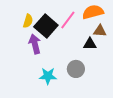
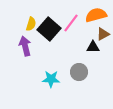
brown triangle: (100, 31) -> (103, 34), turned -32
purple arrow: (35, 44) -> (25, 46), moved

